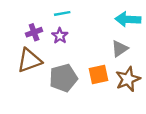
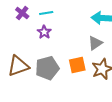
purple cross: (34, 32) -> (22, 13), moved, turned -32
brown triangle: (29, 60) -> (18, 66), moved

